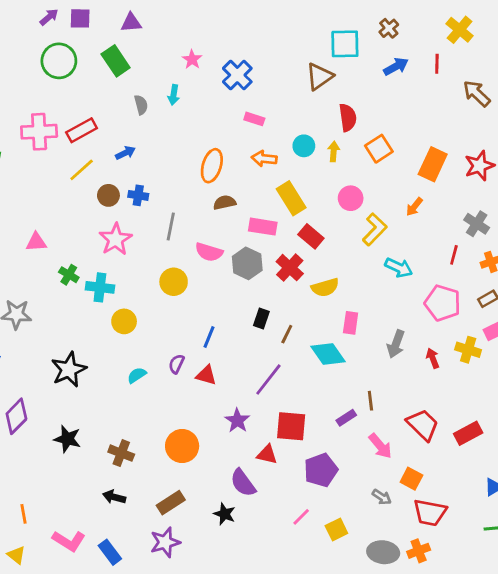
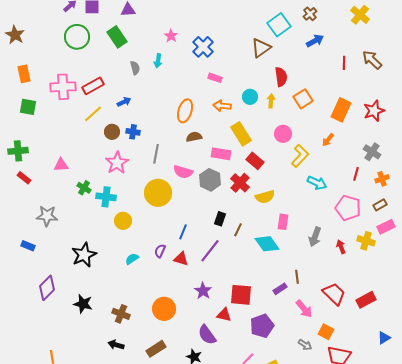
cyan square: (345, 44) -> (279, 25), turned -35
red line: (437, 64) -> (344, 63), moved
yellow circle: (174, 282) -> (158, 193), size x1.4
purple line: (268, 379) -> (210, 251), moved

